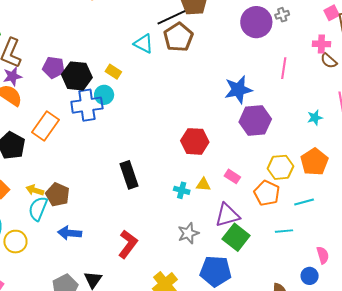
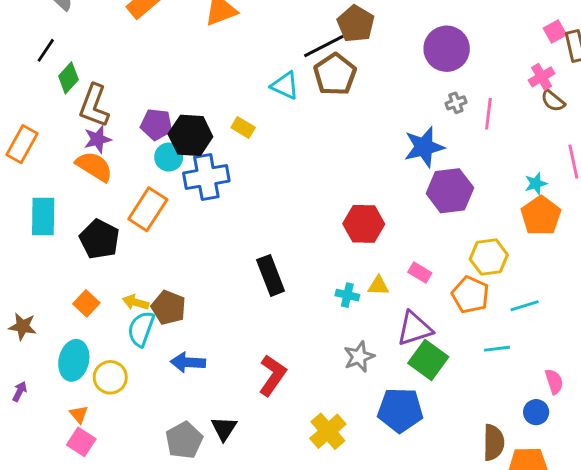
gray cross: (282, 15) -> (456, 103), moved
pink cross: (321, 44) -> (542, 77), turned -30
cyan circle: (104, 95) -> (169, 157), moved
orange pentagon: (314, 162) -> (541, 216), moved

